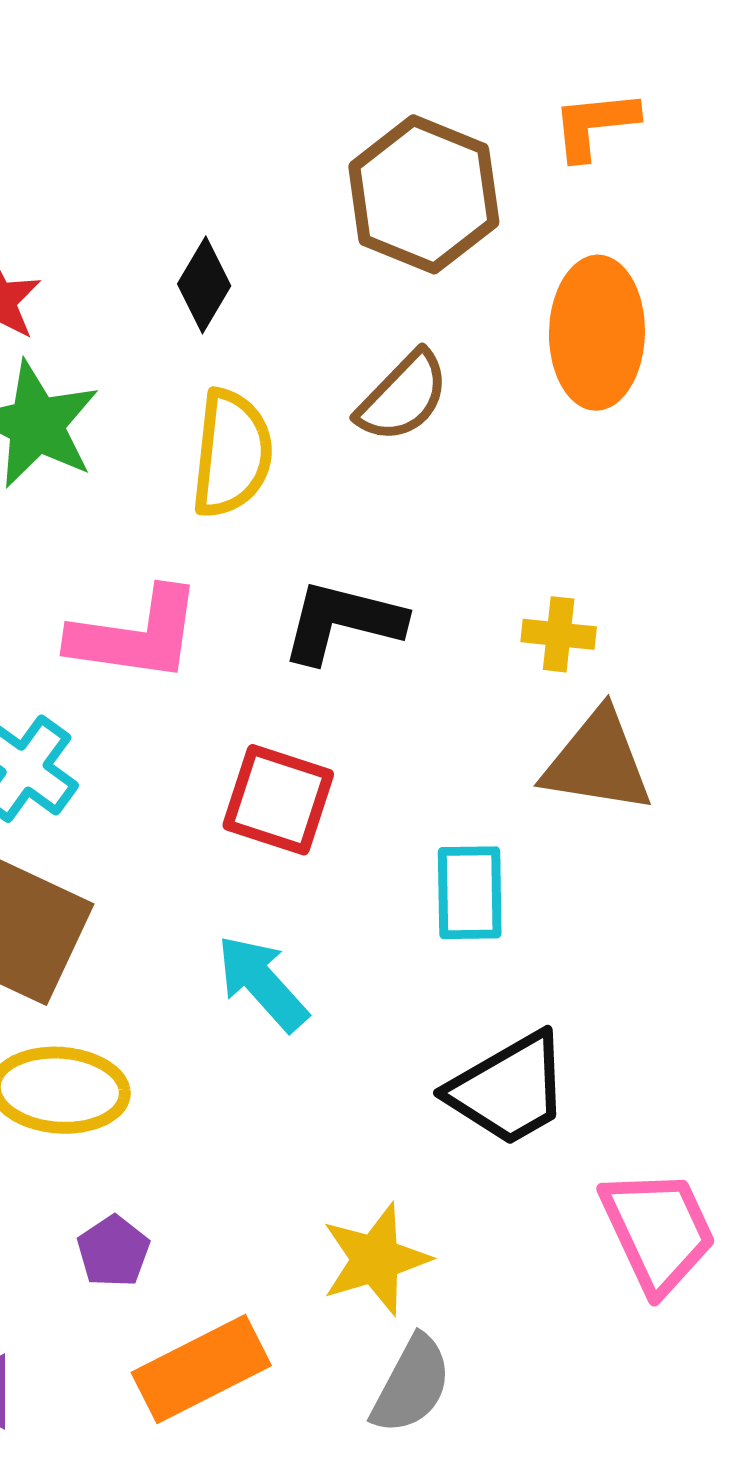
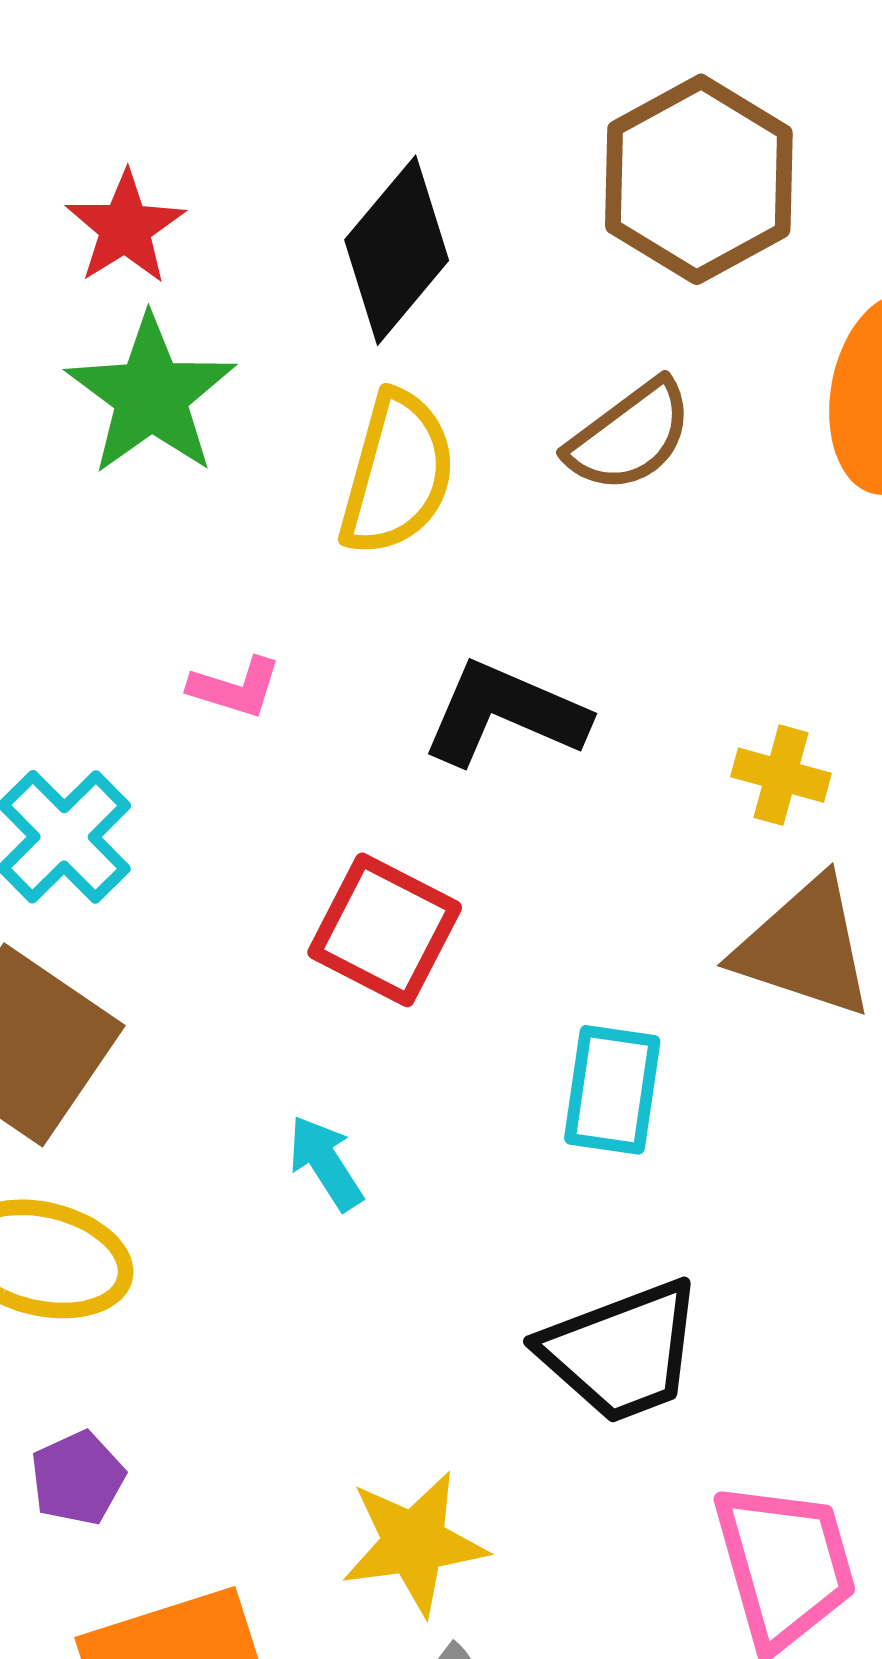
black diamond: (204, 285) -> (397, 250), size x1.5
pink L-shape: (136, 635) -> (235, 687), size x0.5
cyan arrow: (262, 983) -> (326, 1163), size x0.7

